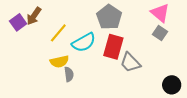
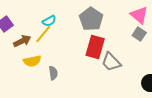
brown arrow: (34, 16) -> (22, 41), moved, turned -150
cyan semicircle: (84, 42) -> (49, 21), moved, size x0.6
yellow semicircle: (59, 62) -> (32, 61), moved

